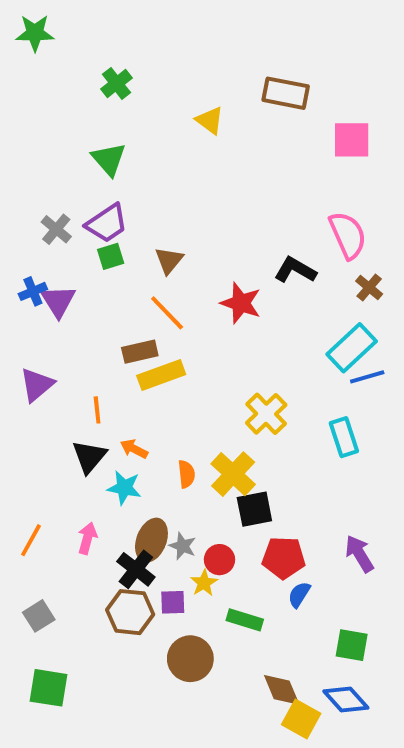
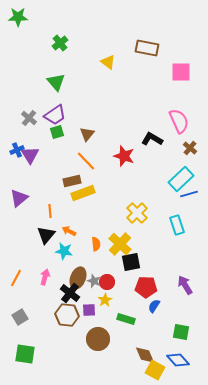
red circle: (219, 560) -> (107, 282), moved

